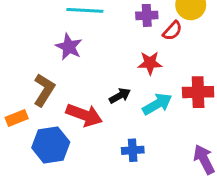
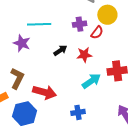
purple star: (69, 47) -> (22, 43), moved
black arrow: (120, 96) -> (60, 50), moved

